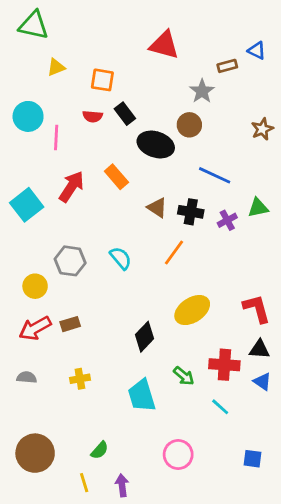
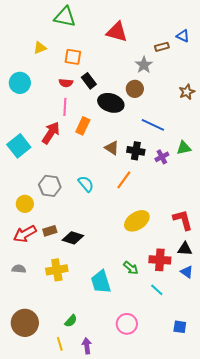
green triangle: (34, 25) -> (65, 17), moved
pink line: (56, 137) -> (65, 107), moved
orange rectangle: (116, 177) -> (83, 126), turned 66
black diamond: (144, 337) -> (73, 238), moved, turned 65
yellow cross: (80, 379) -> (57, 270), size x1.5

